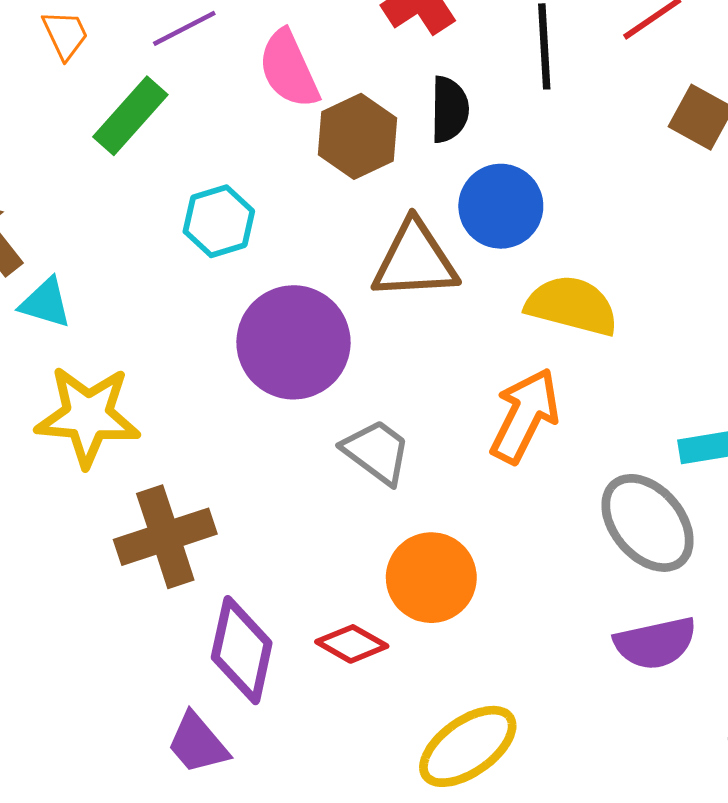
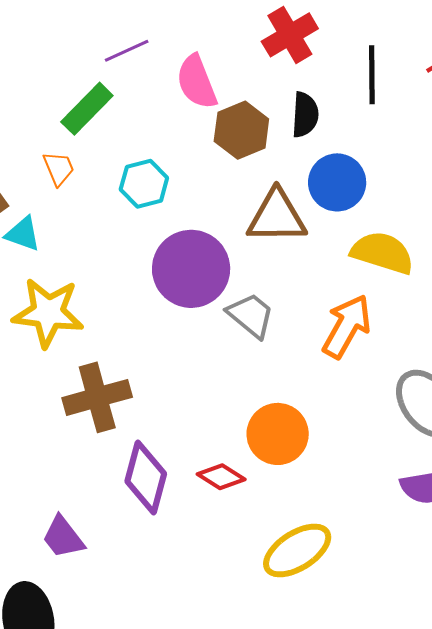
orange trapezoid: (65, 35) -> (59, 168), moved
gray trapezoid: (377, 452) -> (251, 315), moved
purple trapezoid: (198, 743) -> (63, 537), moved

